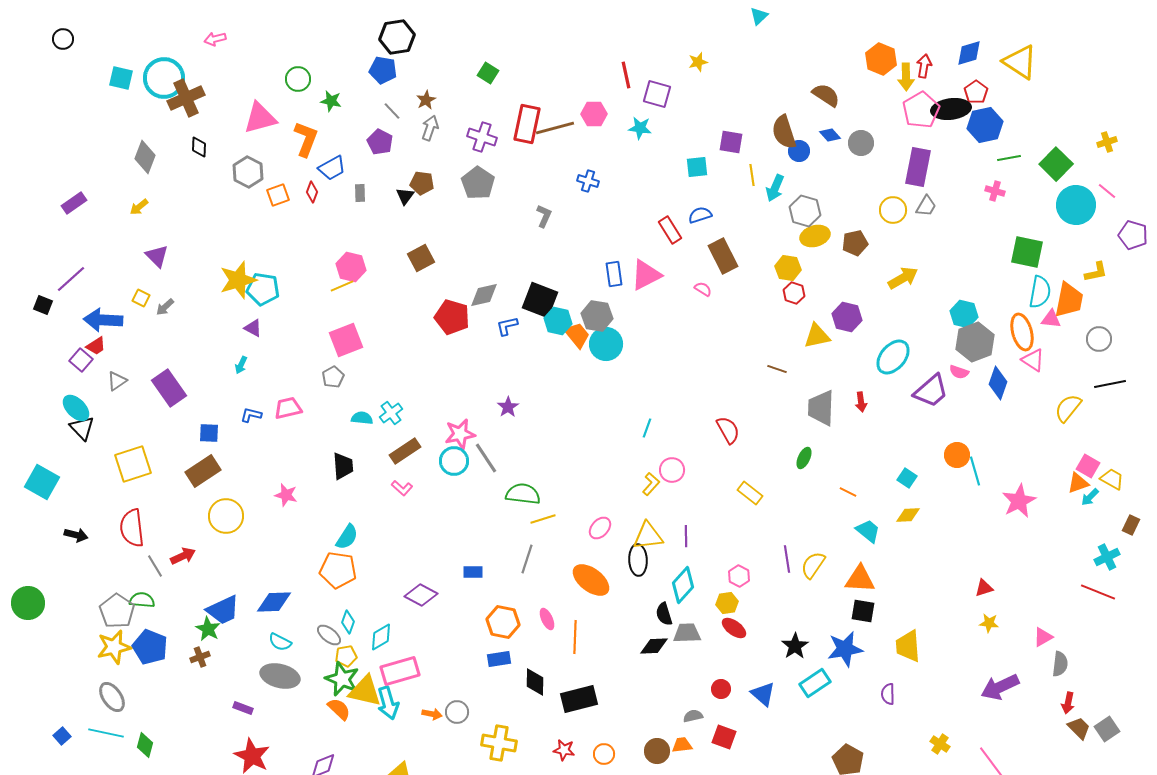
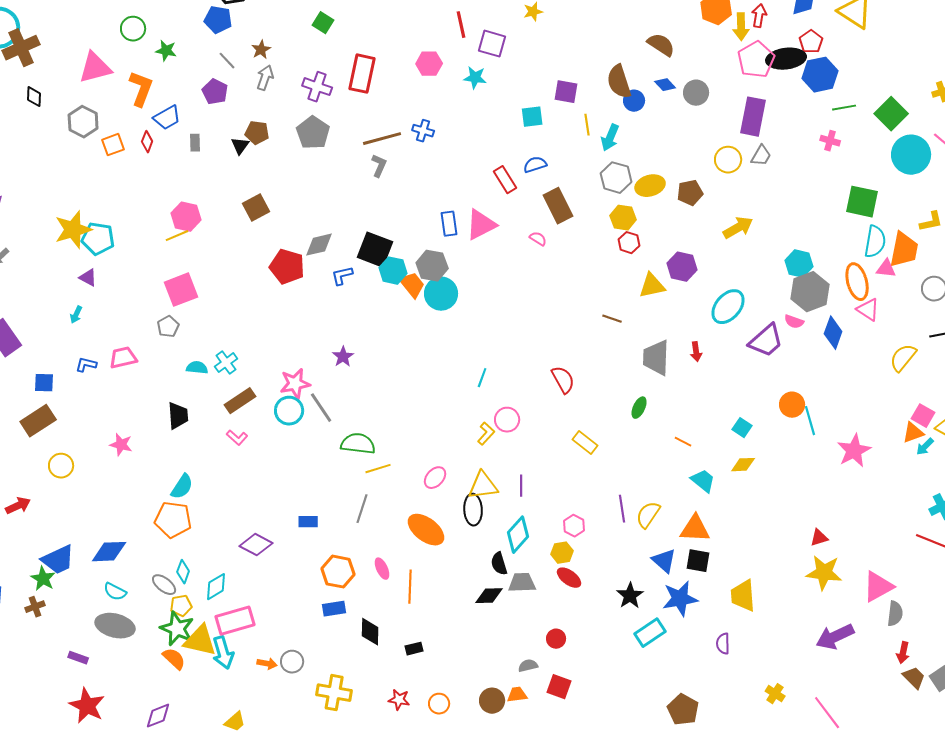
brown line: (555, 128) -> (382, 139), moved
gray hexagon: (805, 211) -> (616, 178), moved
yellow circle: (226, 516) -> (61, 466), size x0.7
yellow star: (989, 623) -> (824, 573), size x1.8
pink triangle: (1043, 637) -> (878, 587), size x1.6
blue triangle: (763, 694) -> (664, 561), moved
black rectangle: (579, 699) -> (414, 649), size x0.5

